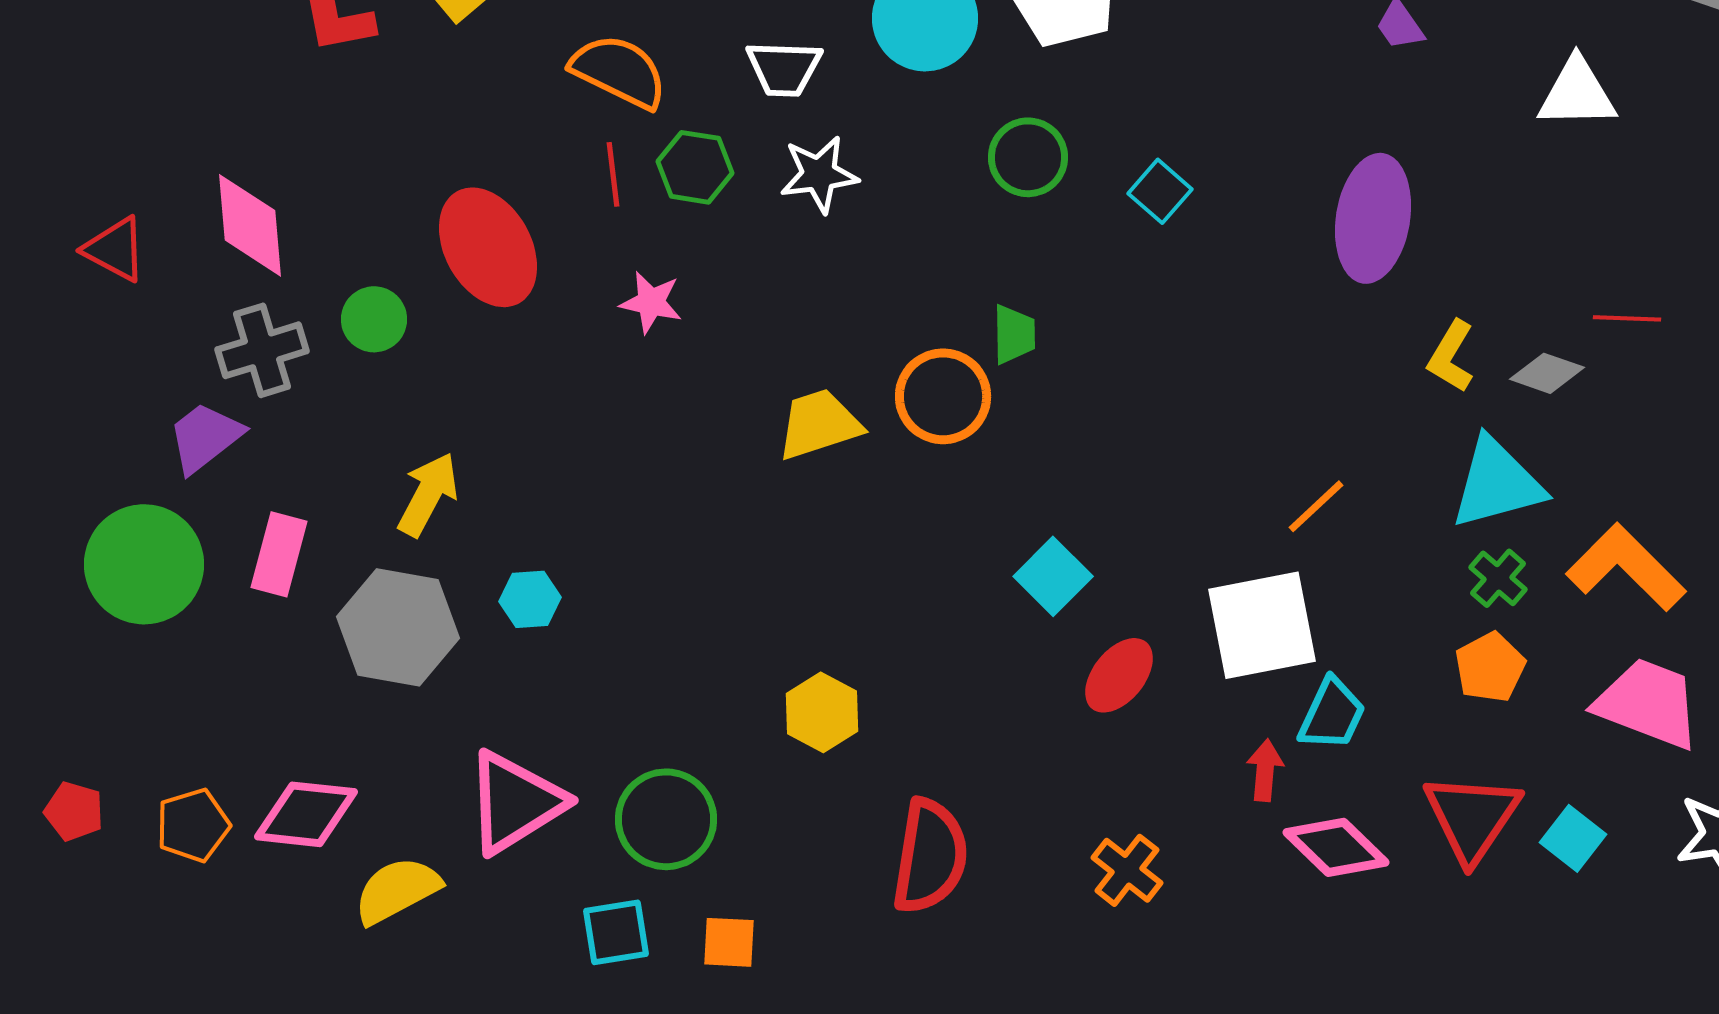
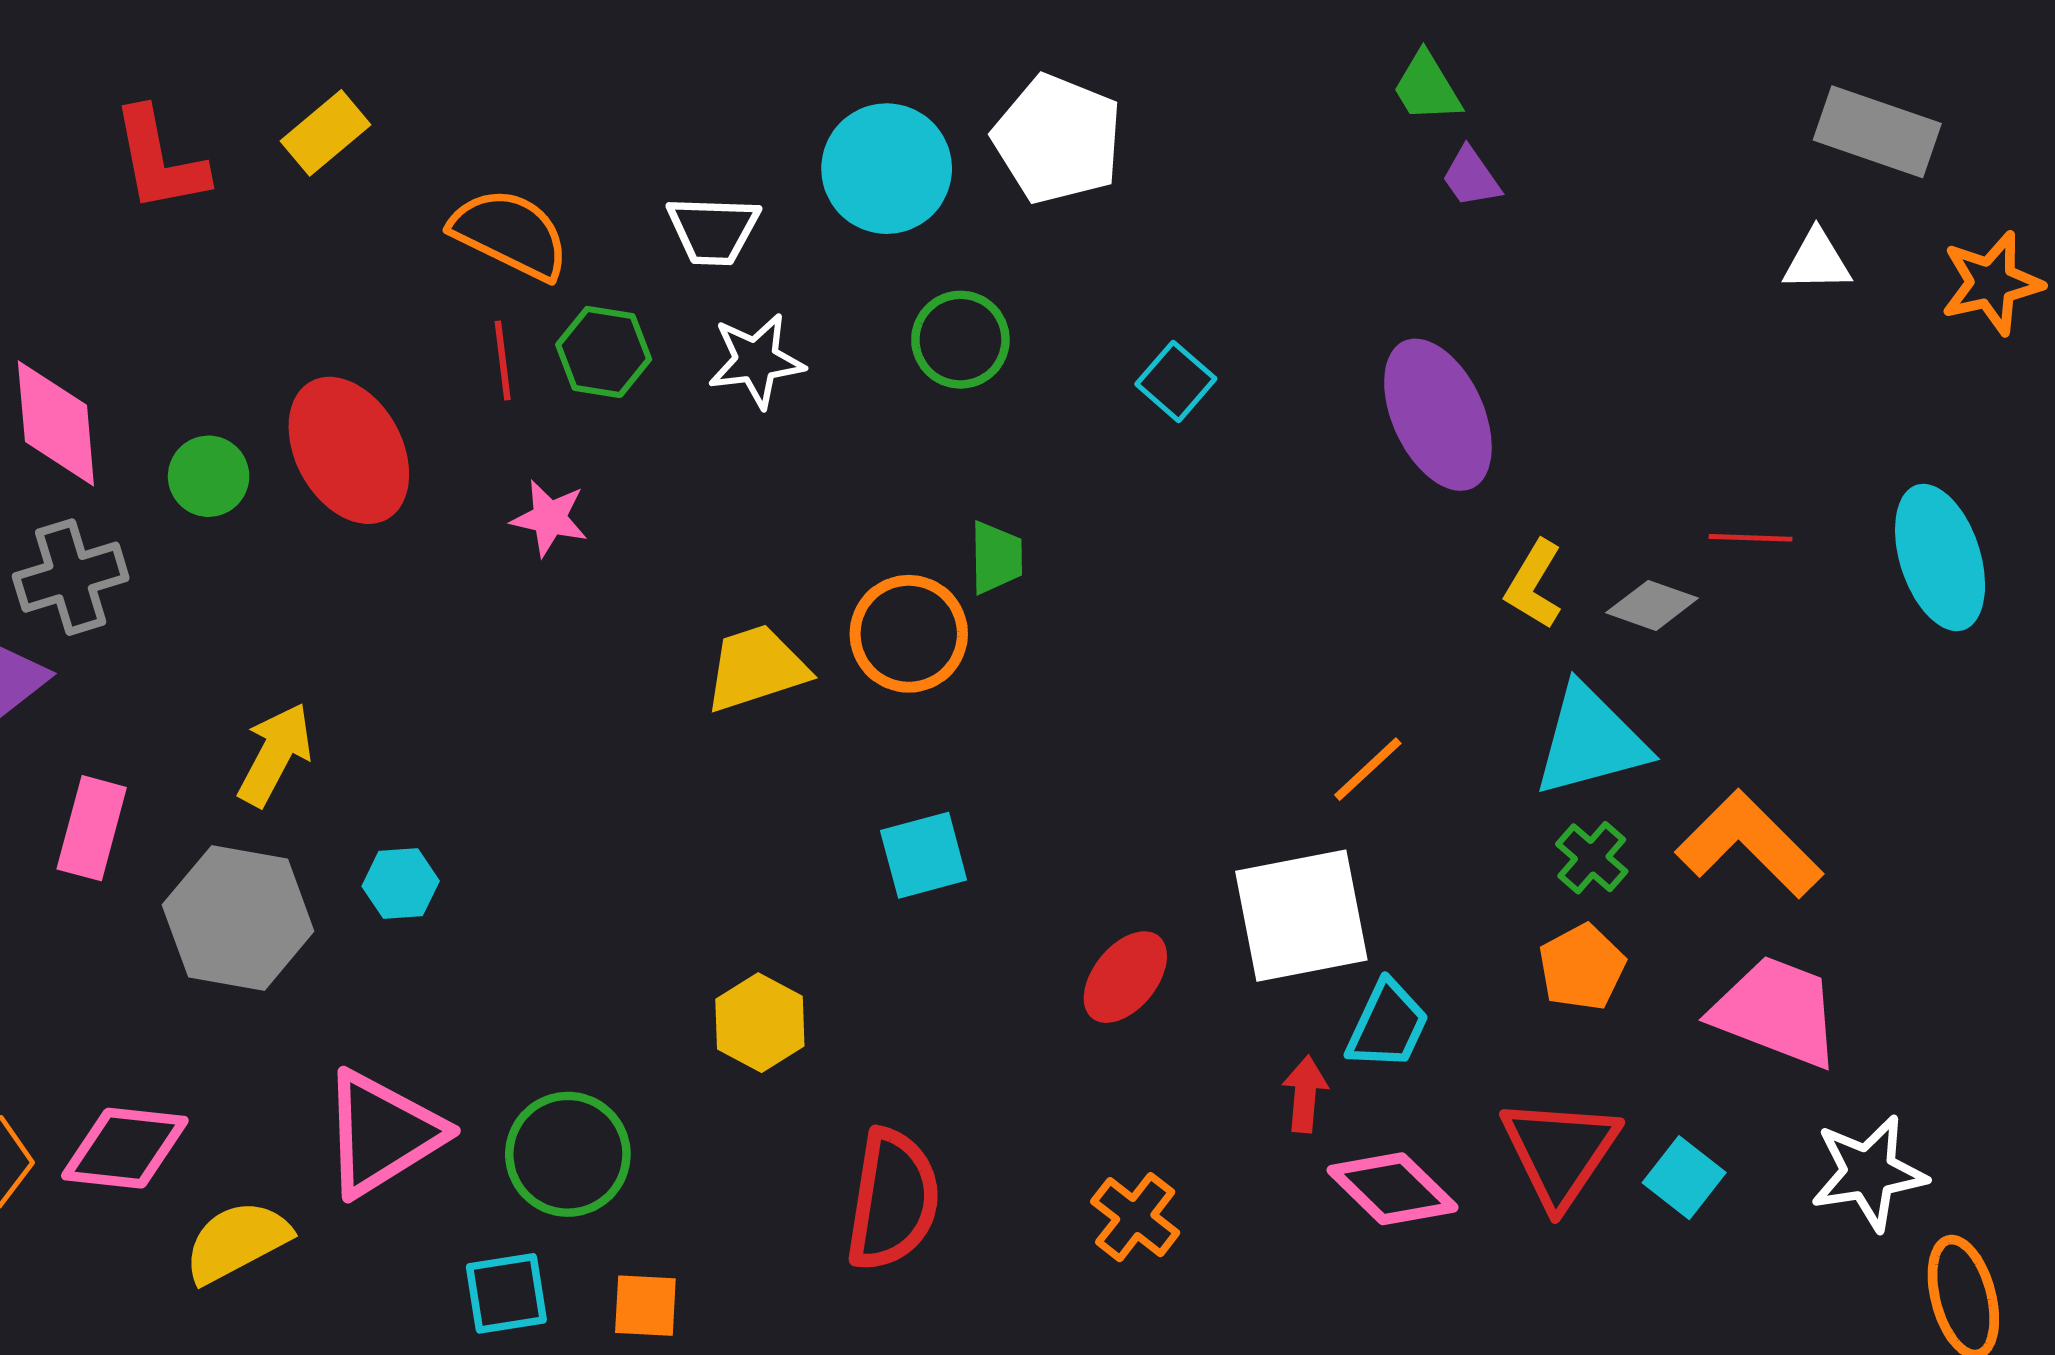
white triangle: (1577, 93) -> (1817, 261), moved, size x0.7
green circle: (1028, 157) -> (960, 340), moved
purple ellipse: (1373, 218) -> (1438, 415), turned -34
green circle: (374, 319) -> (209, 476), moved
cyan square: (1053, 576) -> (924, 855), moved, turned 30

